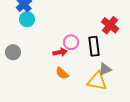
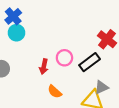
black rectangle: (94, 46) -> (90, 62), turned 60
red arrow: (60, 52) -> (44, 67), moved, turned 112

